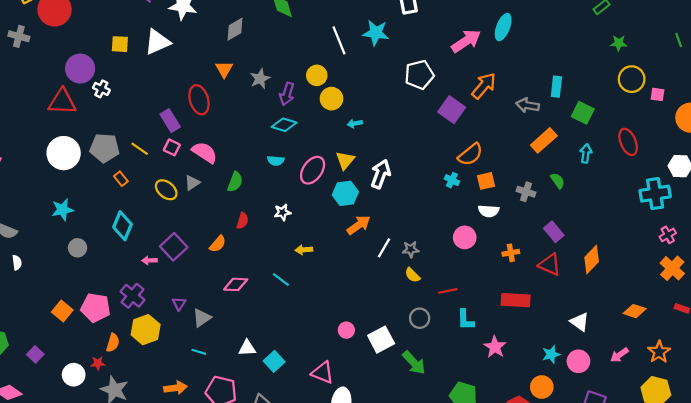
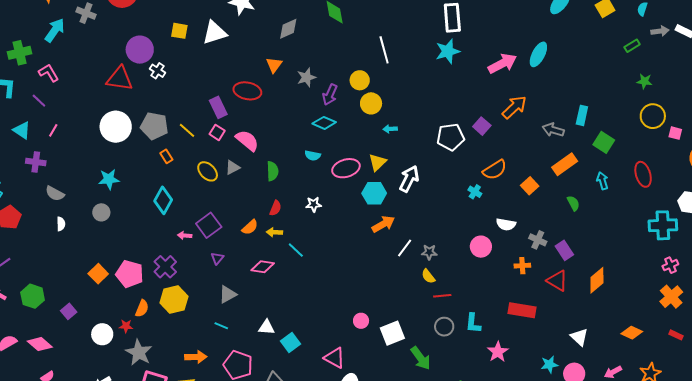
cyan star: (376, 33) -> (448, 51), moved, turned -30
white pentagon: (419, 75) -> (451, 137), moved
red ellipse: (199, 100) -> (247, 91), turned -68
purple square: (452, 110) -> (482, 126), size x0.7
cyan arrow: (586, 153) -> (602, 181), turned -30
pink ellipse: (313, 170) -> (346, 168), turned 32
orange square: (486, 181) -> (530, 186), moved, turned -36
green semicircle: (235, 182) -> (272, 171), turned -30
gray cross: (526, 192) -> (538, 240), moved
gray circle: (78, 248) -> (101, 212), moved
yellow arrow: (304, 250) -> (274, 232), moved
cyan line: (281, 279) -> (296, 250), moved
red line: (448, 291) -> (442, 296), moved
purple triangle: (179, 304) -> (217, 258), moved
gray circle: (420, 318) -> (444, 327), moved

